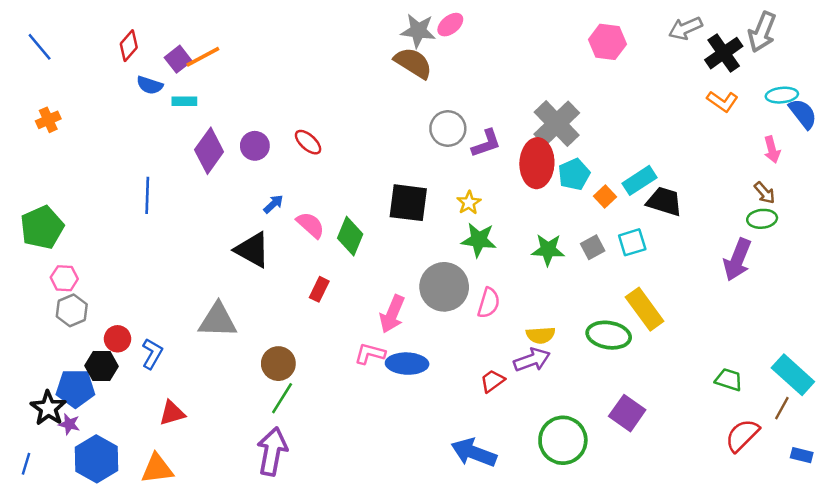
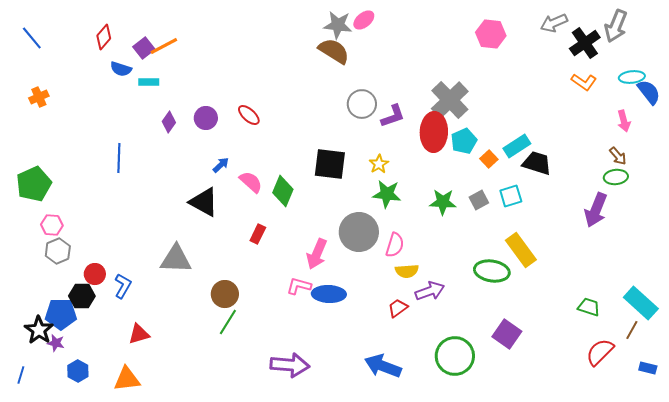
purple diamond: (209, 151) -> (169, 122), size x0.6
yellow semicircle: (541, 335) -> (407, 271), moved
purple arrow: (272, 451) -> (290, 365), moved, turned 84
blue hexagon: (96, 459) -> (78, 371), size x0.6

